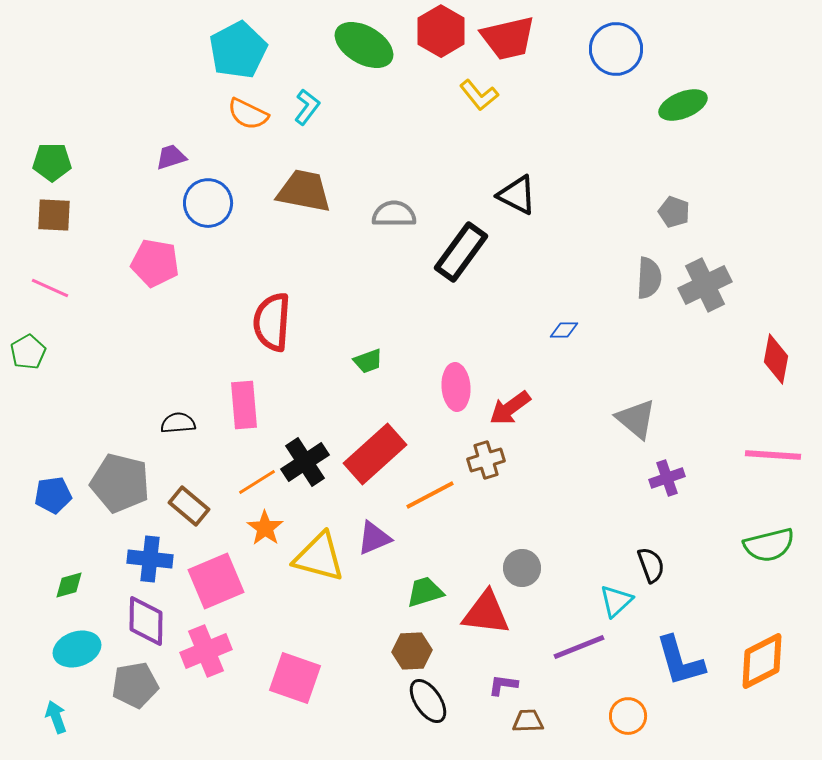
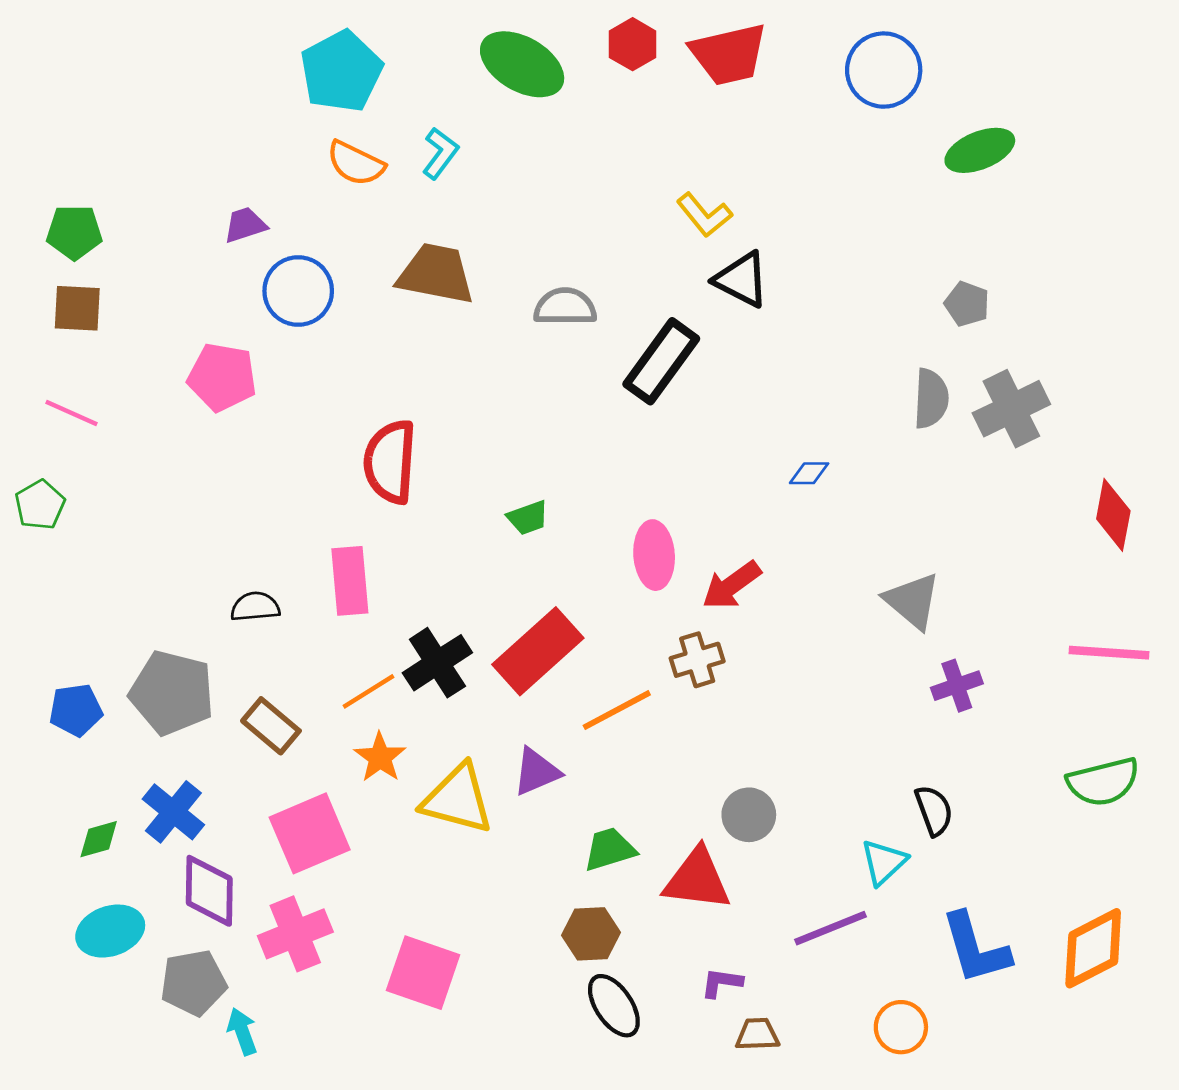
red hexagon: (441, 31) -> (633, 44), size x0.7
yellow L-shape: (479, 95) -> (704, 215), moved
blue cross: (150, 559) -> (173, 812), moved, turned 33
cyan arrow: (56, 717) -> (242, 1031), moved

